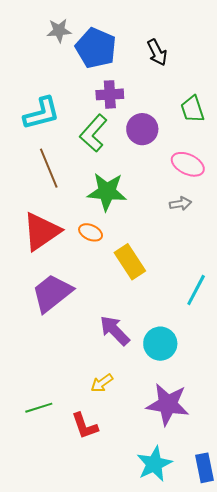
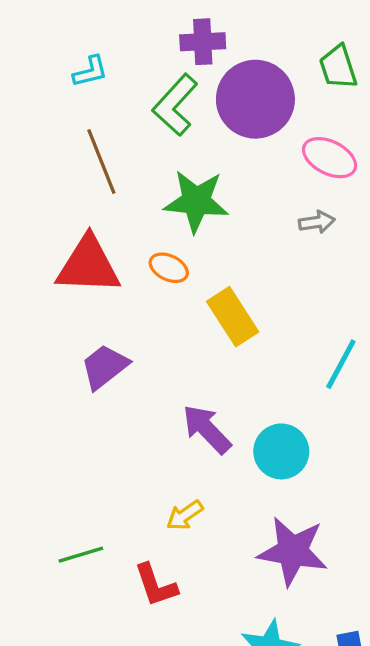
cyan L-shape: (42, 113) -> (90, 72), size x0.6
purple circle: (142, 129) -> (255, 99), size x1.5
red triangle: (41, 231) -> (88, 265), turned 36
purple trapezoid: (52, 293) -> (105, 367), size x0.7

